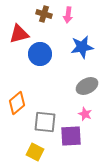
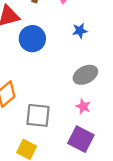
blue star: (82, 47) -> (80, 31), size x0.6
purple square: (71, 136) -> (81, 139), moved, turned 30

